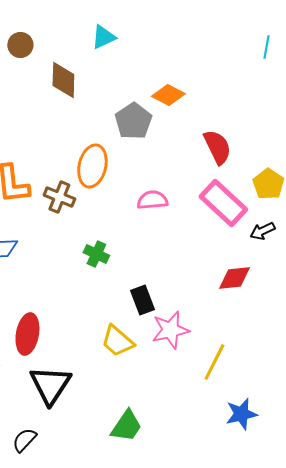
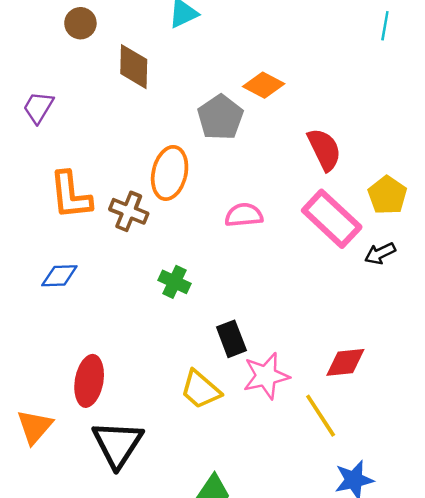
red diamond: (234, 278) -> (345, 362), moved
yellow line: (214, 362) -> (321, 416), turned -60

